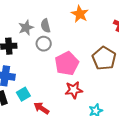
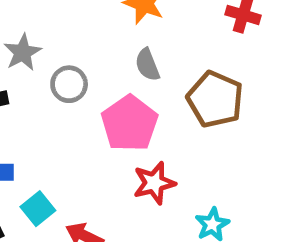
gray semicircle: (46, 26) -> (147, 65), moved

